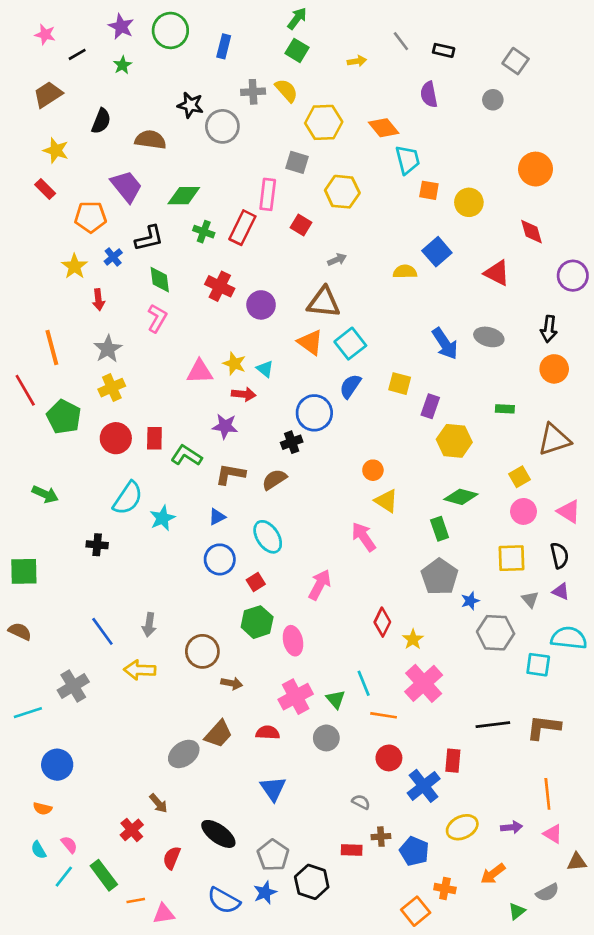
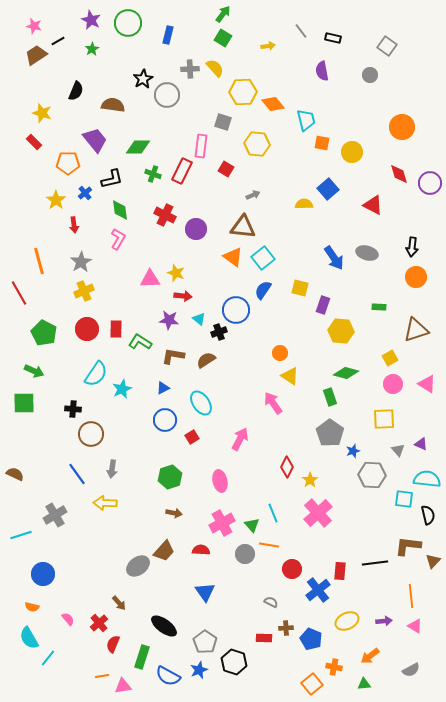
brown trapezoid: (48, 94) -> (36, 55), moved
black star: (190, 105) -> (143, 79), turned 30
orange diamond: (384, 128) -> (273, 104), moved
purple circle: (573, 276) -> (430, 183), moved
cyan triangle: (265, 369) -> (199, 319), moved
green pentagon: (64, 417) -> (44, 333), moved
black semicircle: (559, 555) -> (428, 515), moved
green square: (24, 571) -> (24, 403), moved
green hexagon: (257, 622) -> (170, 477), moved
brown circle: (202, 651) -> (91, 434), moved
orange line: (384, 715) -> (269, 545), moved
black line: (493, 725) -> (375, 563), moved
pink semicircle: (69, 845) -> (68, 619), moved
cyan semicircle: (39, 850) -> (29, 638), size x1.6
red semicircle: (172, 858) -> (113, 644), moved
brown triangle: (577, 862) -> (433, 561), moved, turned -42
green rectangle: (104, 875) -> (142, 657), moved, turned 55
green triangle: (517, 911) -> (364, 684), moved, turned 32

